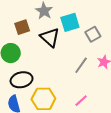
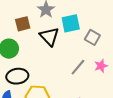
gray square: (93, 34) -> (92, 37), turned -35

